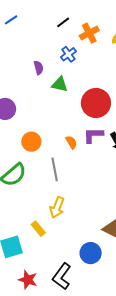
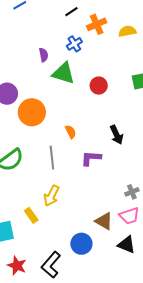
green triangle: (60, 84) -> (63, 73), size x1.4
red circle: (96, 103) -> (99, 86), moved, size x0.6
purple L-shape: (93, 135) -> (91, 158), moved
orange circle: (31, 142) -> (32, 112), moved, size x1.4

